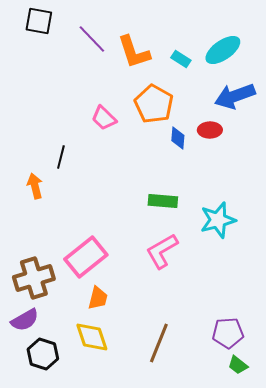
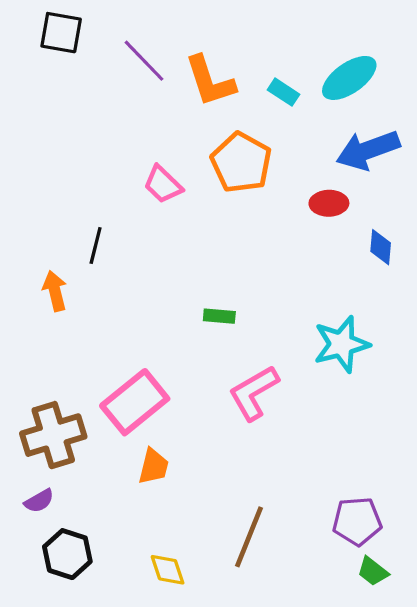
blue diamond: (178, 138) -> (381, 247), moved
green rectangle: (163, 201) -> (219, 316), moved, size x0.7
purple semicircle: (25, 320) -> (39, 501), size x0.7
yellow diamond: (92, 337) -> (168, 570), moved, size x0.7

